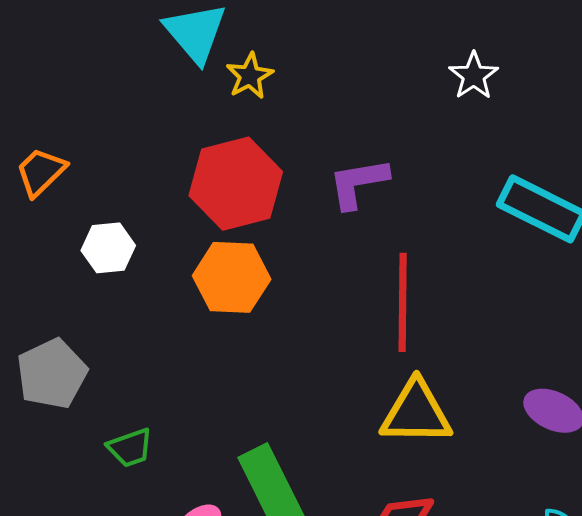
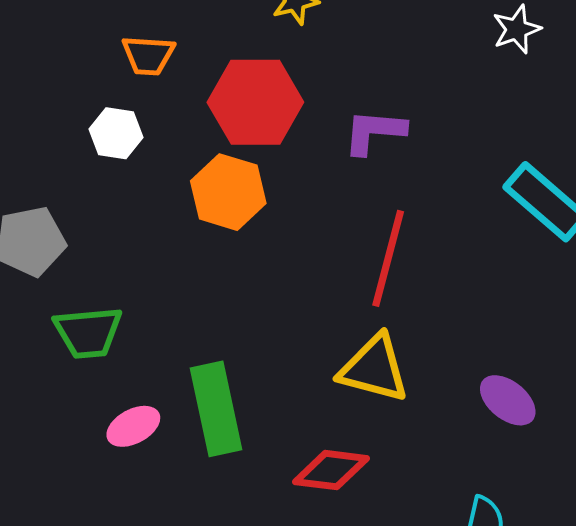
white star: (474, 76) -> (517, 29), moved
orange trapezoid: (41, 172) -> (148, 55), moved, turned -146
green trapezoid: (130, 448) -> (88, 332), size x1.5

